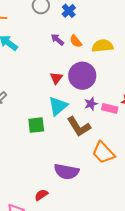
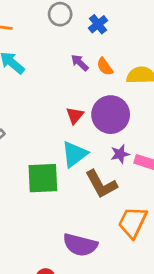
green square: (36, 125) -> (43, 178), size x1.4
orange trapezoid: (103, 153) -> (133, 222), turned 65

